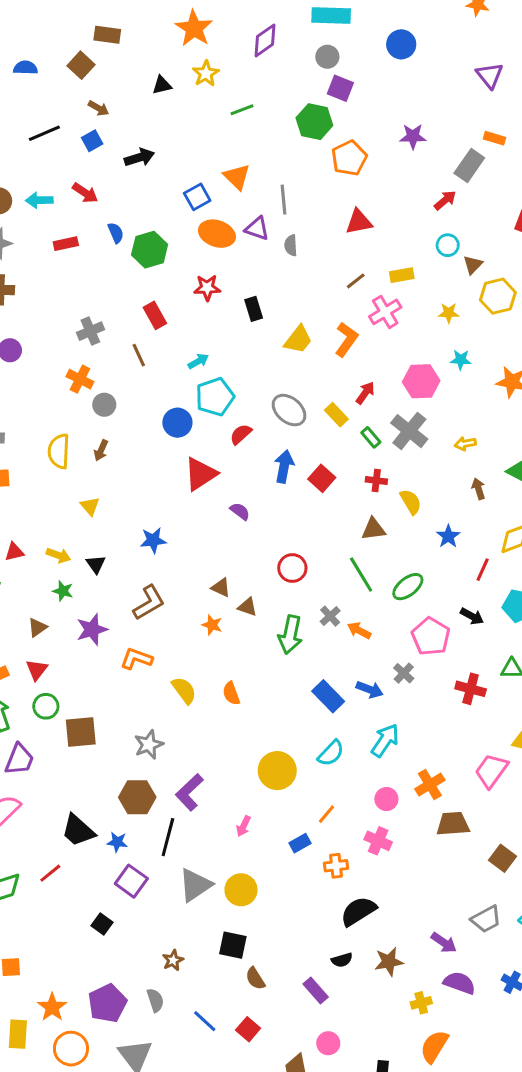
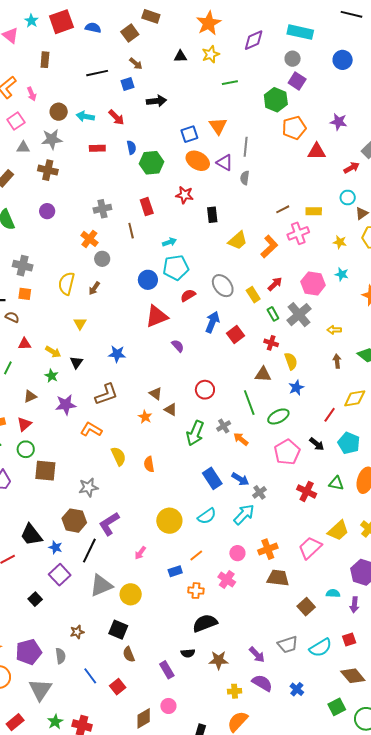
red triangle: (359, 222) -> (317, 151), moved
blue star: (448, 536) -> (296, 388), moved
gray cross: (404, 673) -> (259, 492), moved

